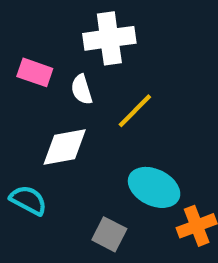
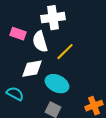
white semicircle: (82, 89) -> (40, 42), size x1.5
cyan ellipse: (154, 187) -> (57, 84), moved

